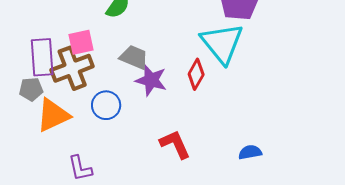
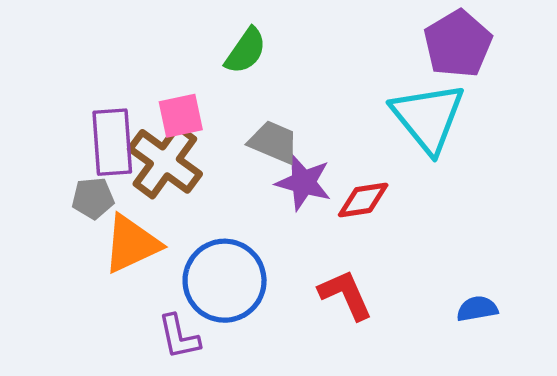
brown cross: (72, 68) -> (165, 161), turned -33
red diamond: (196, 74) -> (363, 200), moved, turned 52
blue circle: (106, 105) -> (225, 281), moved, size x1.6

